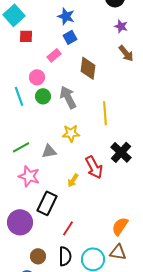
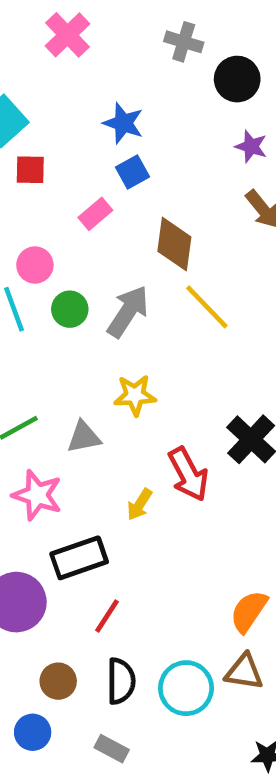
pink circle: (37, 77) -> (35, 265), moved
gray arrow: (68, 97) -> (128, 311), turned 60
yellow line: (105, 113) -> (207, 307), moved, turned -40
black rectangle: (47, 203) -> (79, 558), turned 45
red line: (68, 228) -> (107, 616), moved

